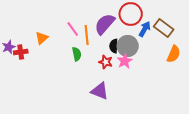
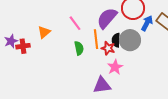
orange line: (87, 35) -> (96, 39), moved
pink star: (125, 61) -> (115, 67), moved
red star: (106, 62) -> (108, 48), moved
purple triangle: (100, 91) -> (102, 85), turned -30

